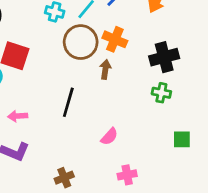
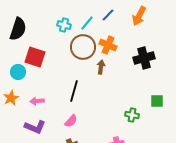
green cross: (161, 93) -> (132, 115), moved
pink semicircle: (109, 137) -> (71, 121), moved
green square: (182, 139) -> (157, 101), moved

